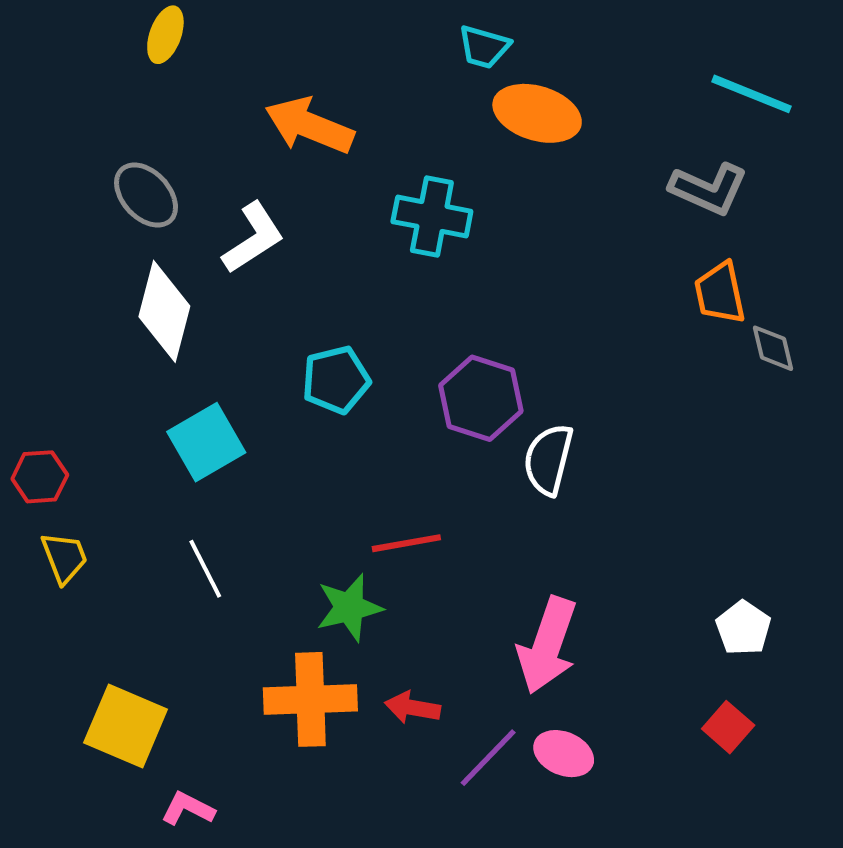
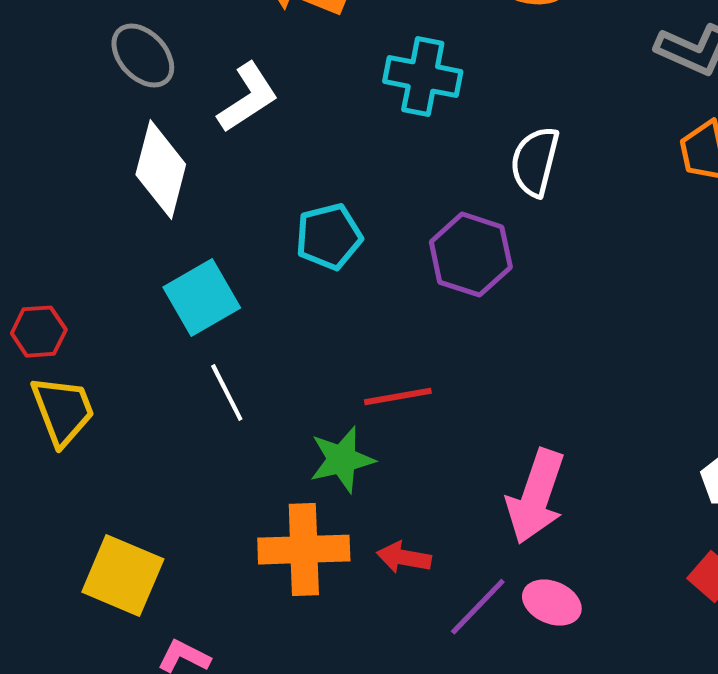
white semicircle: (548, 459) -> (535, 162), moved
yellow trapezoid: (64, 558) -> (63, 411), size x1.4
white line: (205, 569) -> (227, 393), moved

